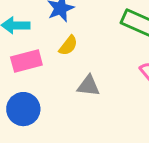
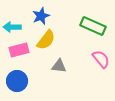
yellow semicircle: (68, 46) -> (46, 40), size x1.5

